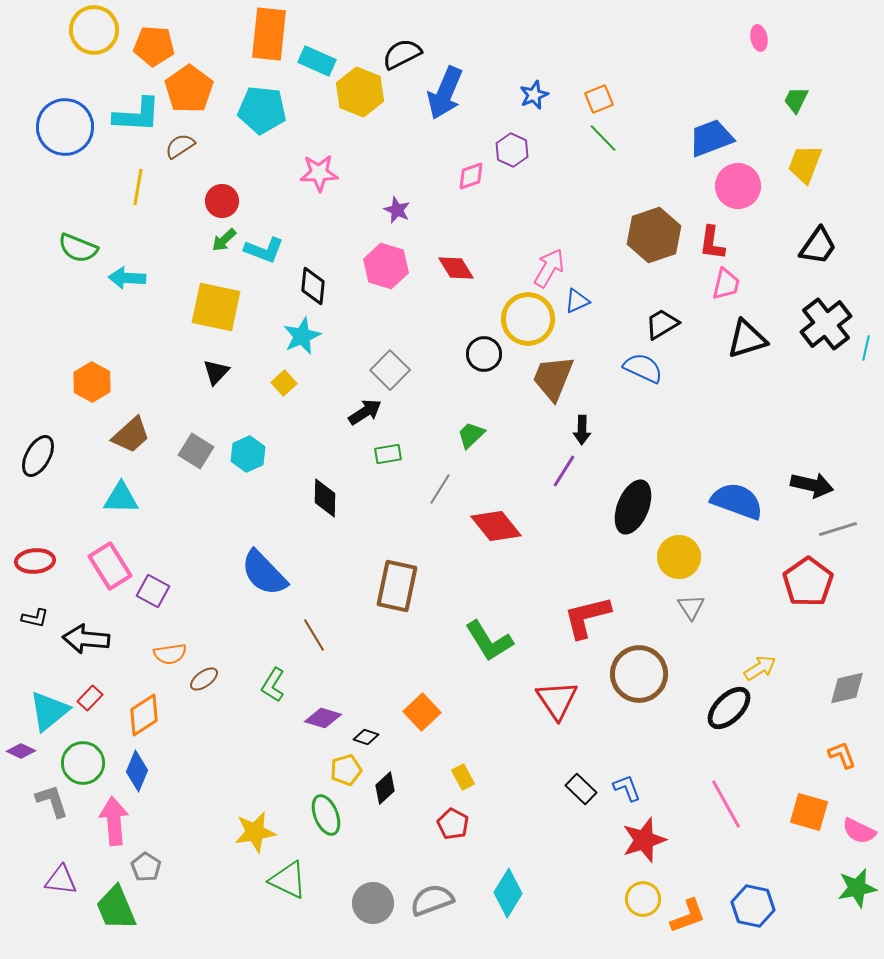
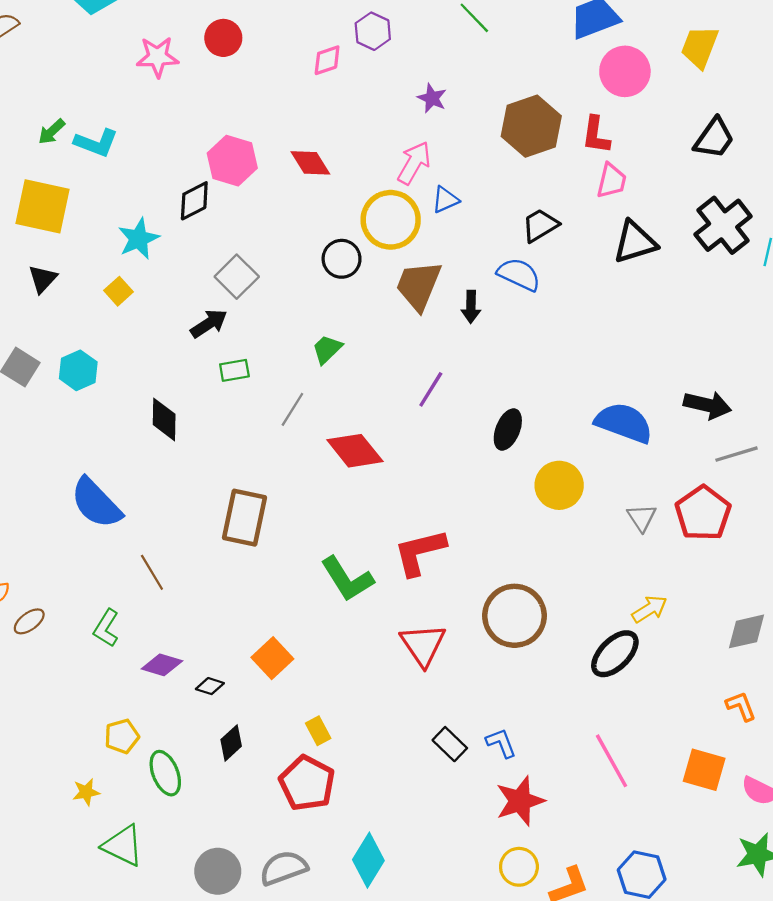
red circle: (222, 201) -> (223, 38), moved
purple star: (397, 210) -> (432, 98), moved
black diamond: (313, 286) -> (194, 201), moved, turned 57
black arrow: (582, 430) -> (471, 307), moved
black ellipse: (633, 507) -> (508, 429), size x0.7
gray triangle: (691, 607) -> (642, 518), moved
red L-shape: (587, 617) -> (420, 552), moved
yellow pentagon: (346, 770) -> (122, 736), moved
red pentagon: (453, 824) -> (307, 783), size x1.6
yellow star: (255, 832) -> (86, 792), size x0.6

